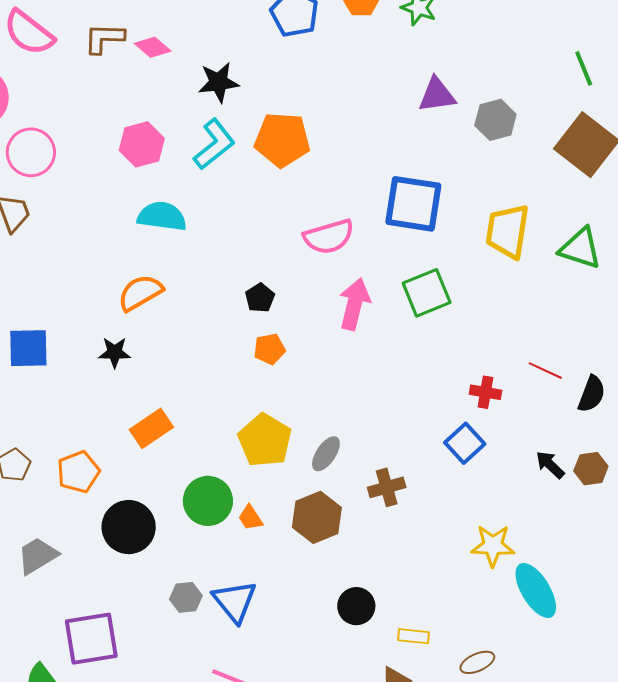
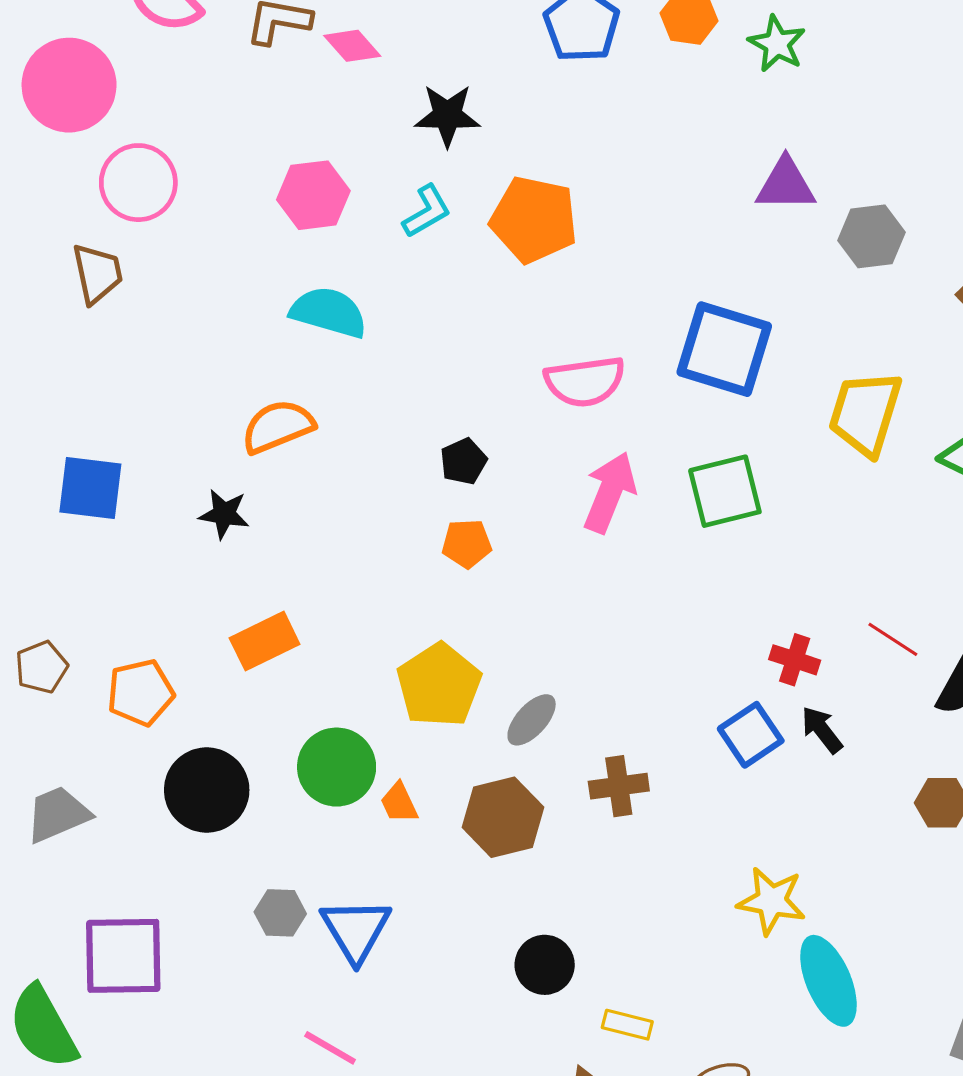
cyan L-shape: (214, 144) -> (427, 211), size x0.7
black arrow: (550, 465) -> (822, 730), moved

